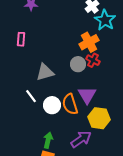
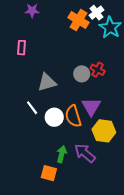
orange cross: (89, 42) -> (79, 20), moved, turned -30
purple arrow: (81, 139) -> (85, 153), turned -105
green arrow: (48, 140) -> (62, 154), moved

